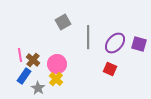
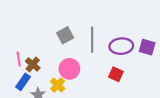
gray square: (63, 22) -> (65, 35), moved
purple ellipse: (115, 43) -> (121, 46), turned 45
pink circle: (57, 64) -> (69, 69), moved

